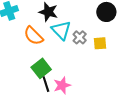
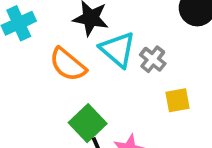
yellow square: (100, 43) -> (178, 100), moved

